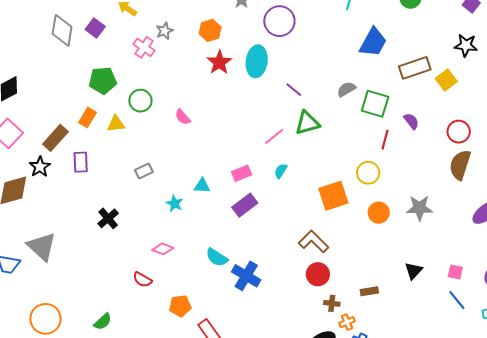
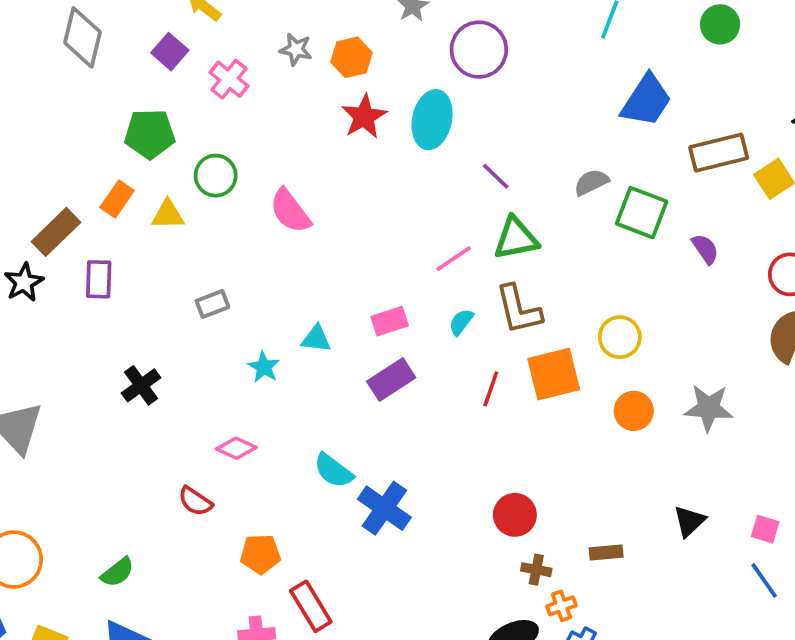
purple square: (95, 28) -> (170, 52), moved
gray star: (165, 31) -> (296, 49), moved, turned 30
pink semicircle: (183, 117) -> (290, 211), size x1.5
red line: (385, 140) -> (491, 389), moved
brown L-shape: (314, 242) -> (519, 310), moved, turned -152

